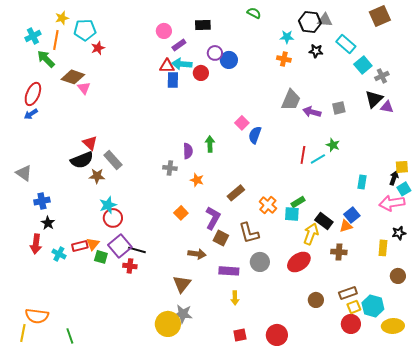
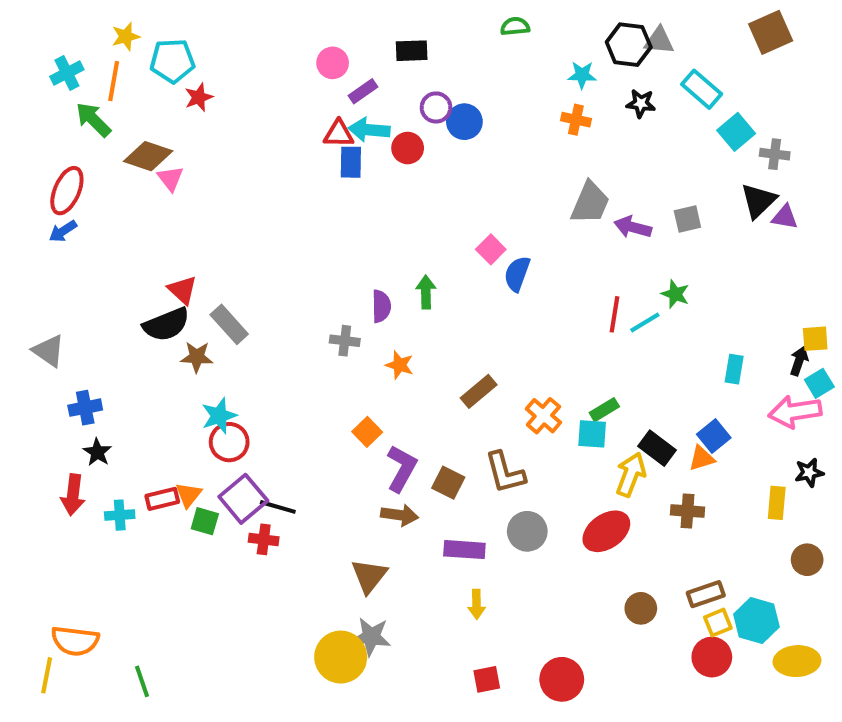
green semicircle: (254, 13) -> (515, 26), turned -32
gray cross: (382, 76) -> (775, 154), turned 32
purple L-shape: (213, 218) -> (402, 468), moved
cyan cross: (59, 254) -> (120, 515), turned -32

